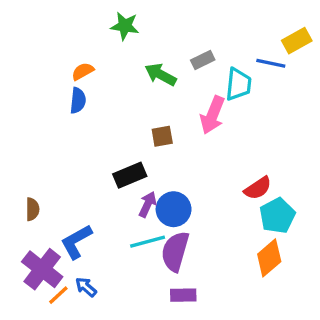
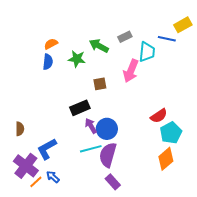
green star: (125, 26) -> (77, 59), moved
purple arrow: (148, 204) -> (91, 126), turned -56
purple rectangle: (183, 295) -> (113, 182), turned 49

